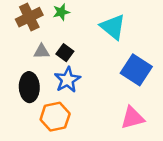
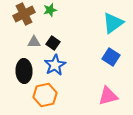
cyan triangle: (113, 27) -> (113, 23), moved, turned 45
blue square: (136, 70) -> (111, 57), size x0.7

